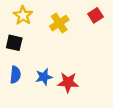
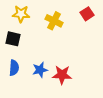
yellow star: (23, 15) -> (21, 14), turned -30
yellow cross: (59, 23) -> (54, 21), turned -30

